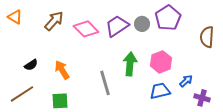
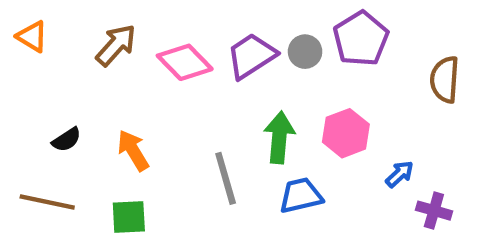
blue trapezoid: (160, 91) -> (301, 196), moved
brown line: (22, 94) -> (47, 202), turned 45

